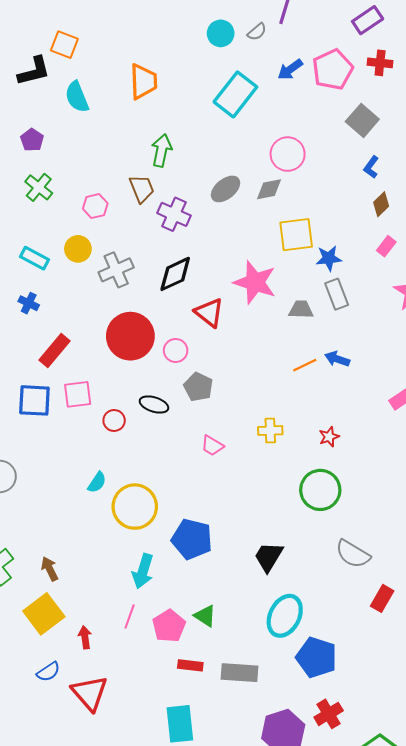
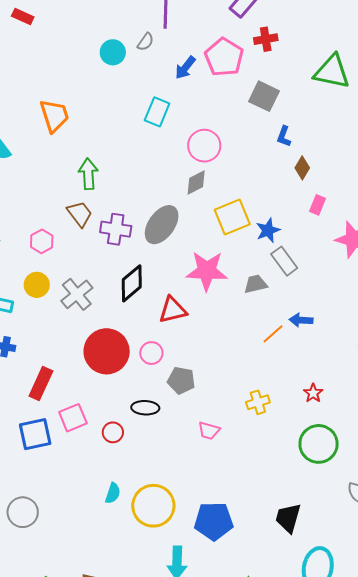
cyan rectangle: (235, 94) -> (157, 112), moved, size x0.7
gray ellipse: (226, 189) -> (162, 225), moved, size x1.4
red triangle: (209, 313) -> (173, 310), turned -36

